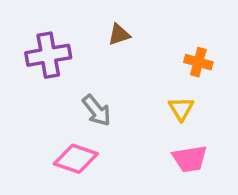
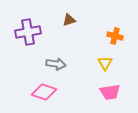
gray arrow: (97, 110) -> (56, 64), turned -42

